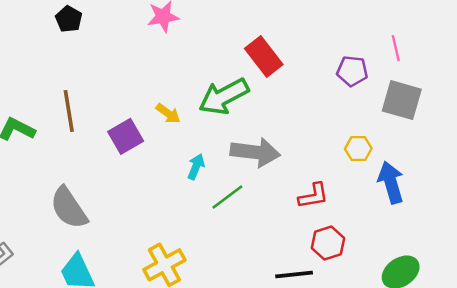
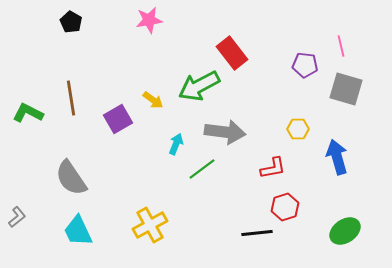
yellow hexagon: (358, 149) -> (298, 129), moved

